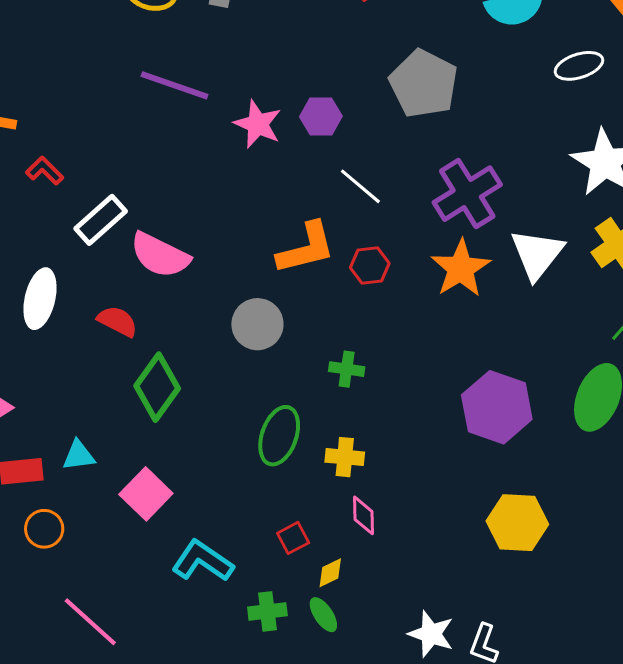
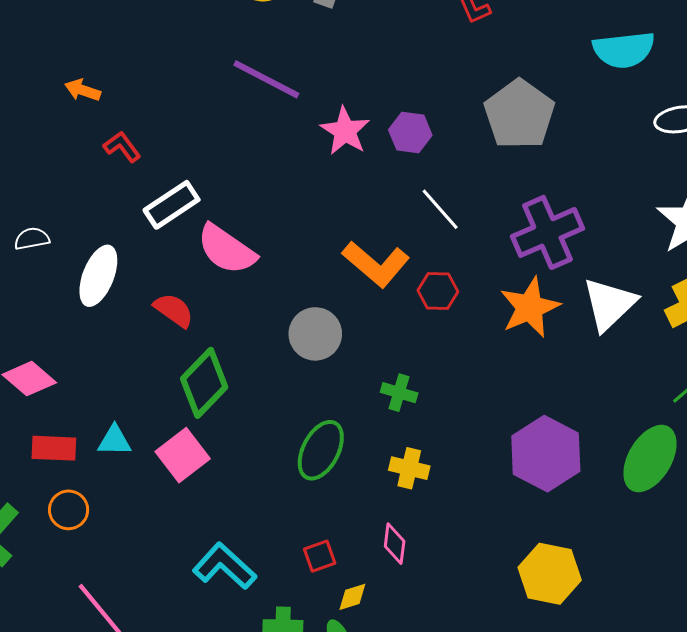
orange L-shape: (306, 248) -> (376, 264), turned 46
yellow cross: (345, 457) -> (409, 468), moved
pink square: (146, 494) -> (183, 455), moved

